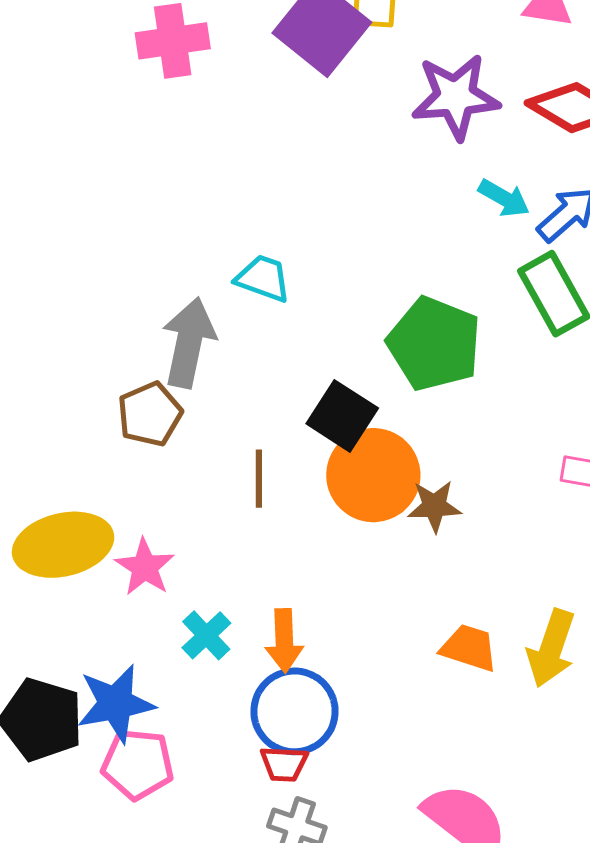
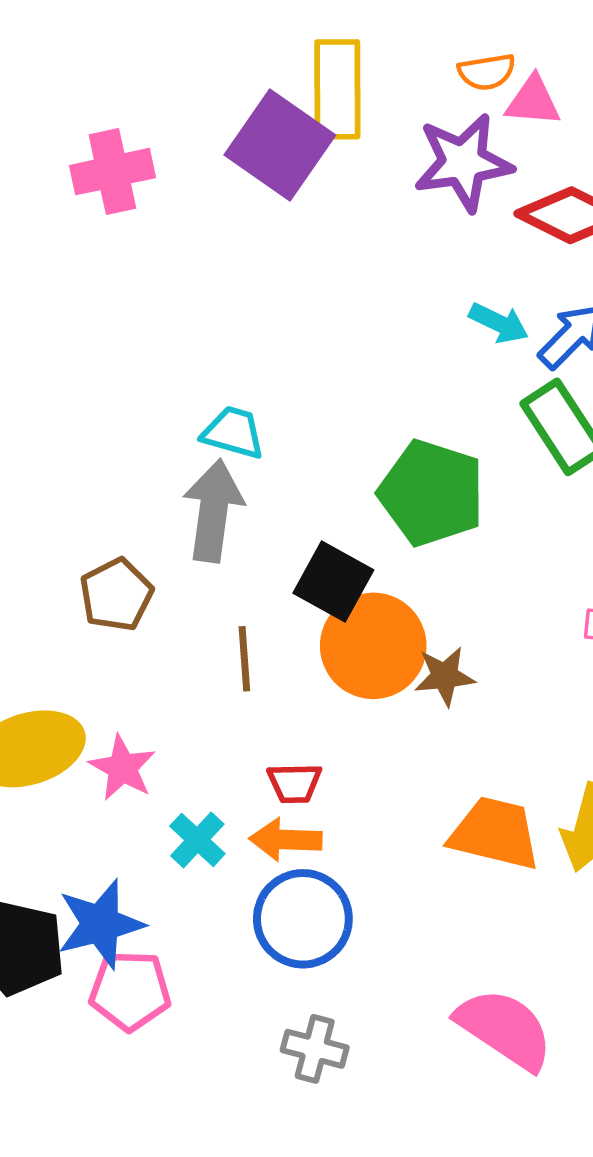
purple star: (456, 97) -> (463, 162), moved
gray arrow: (189, 343) -> (213, 511), moved
orange arrow: (284, 641) -> (286, 840), turned 98
orange trapezoid: (469, 648) -> (495, 833), size x1.4
red trapezoid: (284, 764) -> (295, 783), moved

